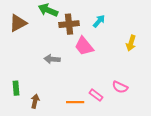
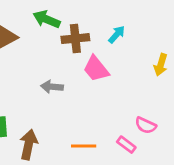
pink rectangle: (96, 95) -> (126, 145), moved
brown arrow: (35, 101) -> (29, 145), size x1.5

